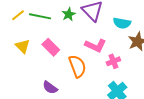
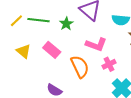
green star: (69, 14) -> (66, 24), moved
pink cross: (113, 61) -> (109, 64), moved

